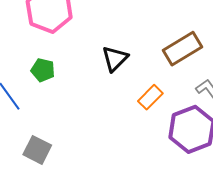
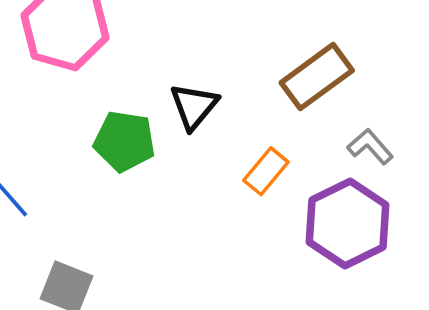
green pentagon: (43, 70) -> (124, 141), moved, size x1.4

